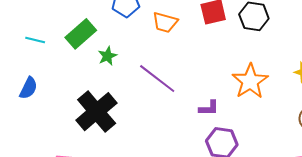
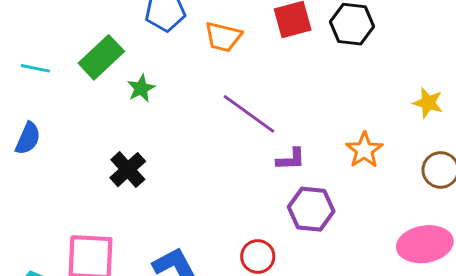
purple line: (157, 79) -> (249, 114), moved
orange star: (250, 81) -> (364, 150), moved, size x0.7
black cross: (97, 112) -> (128, 170), size x0.6

